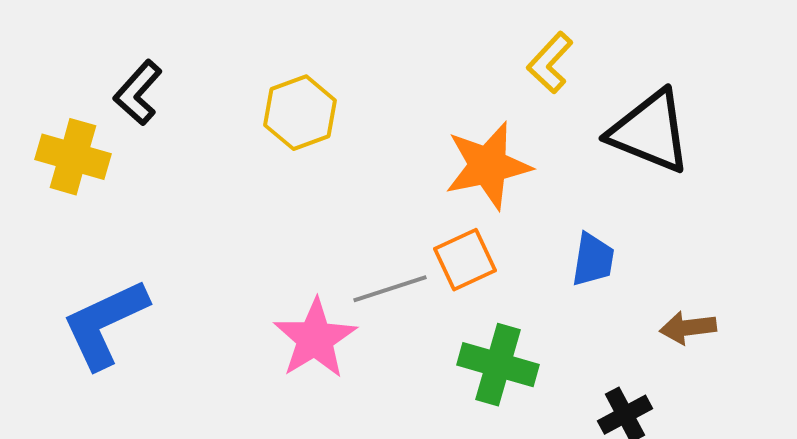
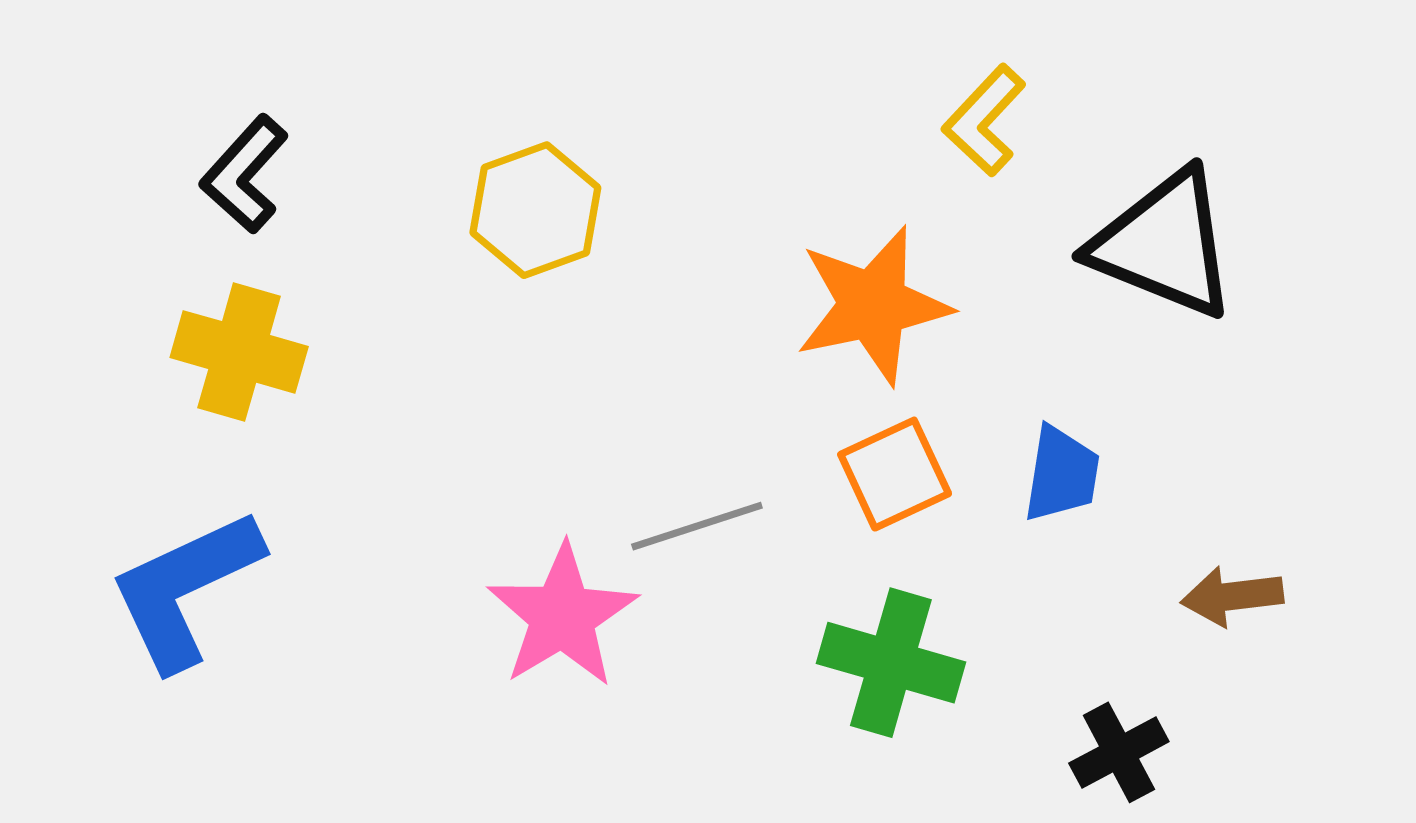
yellow cross: (73, 157) -> (239, 352), moved
orange square: (465, 260) -> (895, 474), moved

